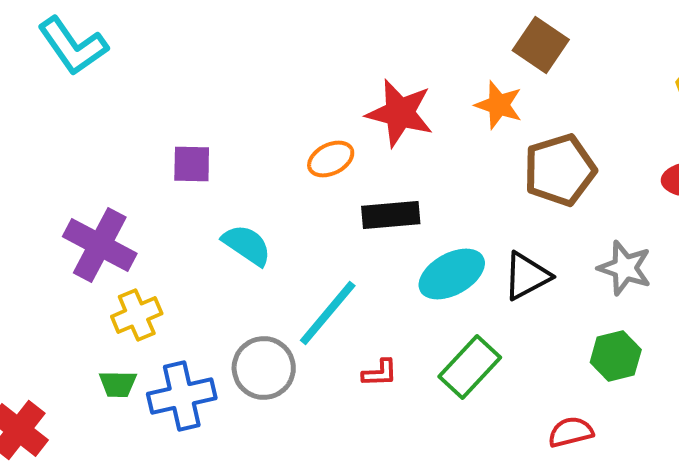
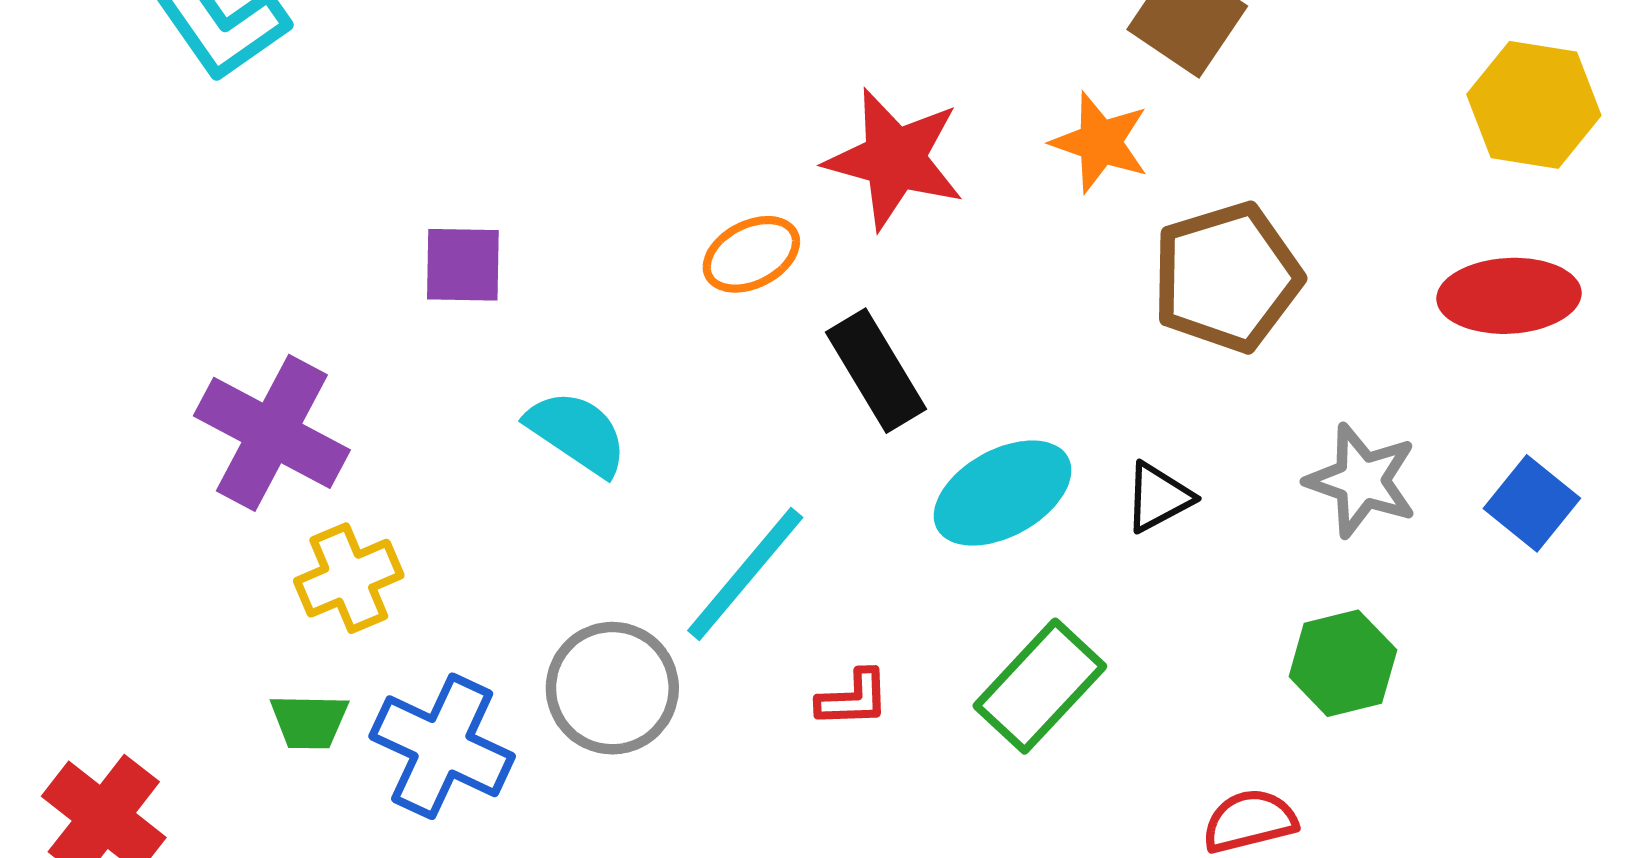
black rectangle: (391, 215) -> (876, 371), turned 64
black triangle: (527, 276) -> (1158, 497), size x0.7
blue cross: (182, 396) -> (442, 746), turned 38

